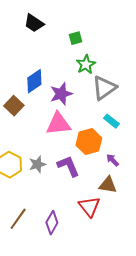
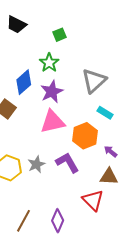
green star: (86, 64) -> (49, 63), moved

